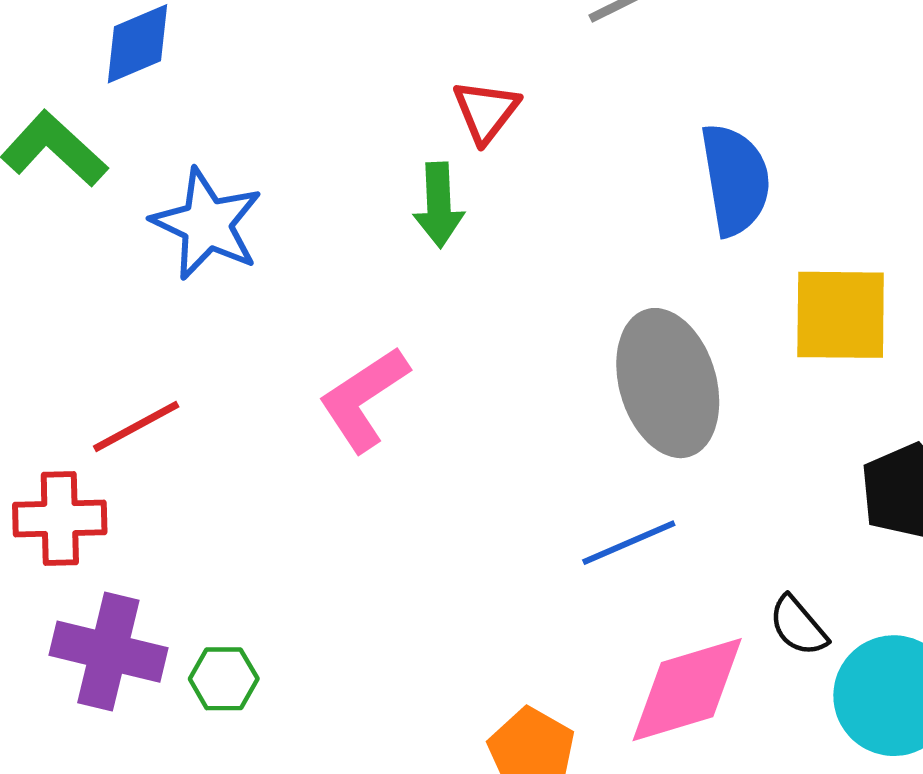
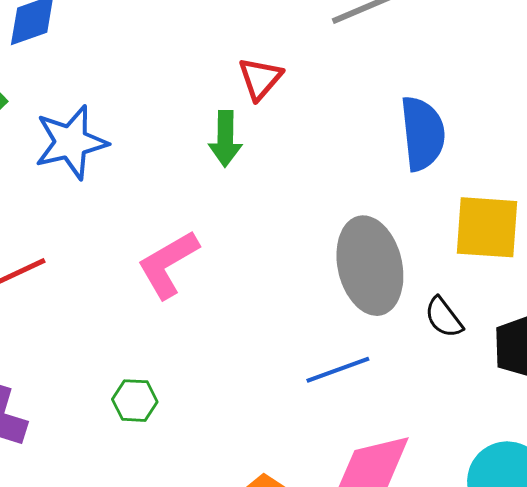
blue star: (207, 224) -> (71, 142), turned 30
black semicircle: (798, 626) -> (444, 317), moved
green hexagon: (224, 679) -> (135, 401), moved

